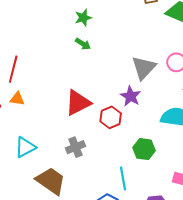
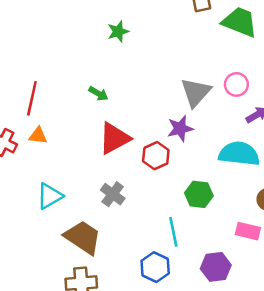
green arrow: (83, 44) -> (98, 94), moved
purple star: (131, 96) -> (180, 128), turned 30
gray cross: (76, 147) -> (113, 194), turned -30

